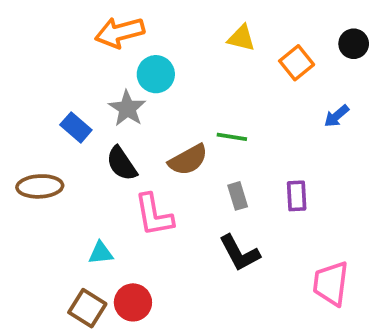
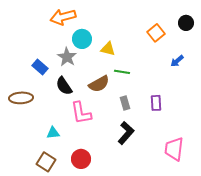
yellow triangle: (241, 38) -> (108, 49), moved
black L-shape: (240, 253) -> (126, 133), turned -110
red circle: (133, 302) -> (81, 159), moved

